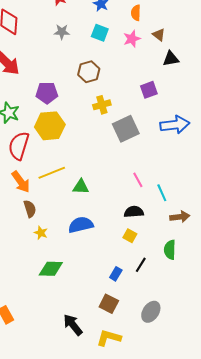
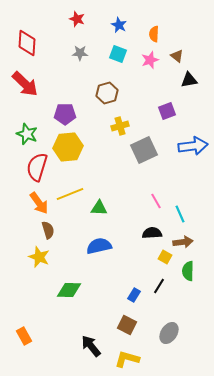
brown arrow: (180, 217) -> (183, 242), moved
yellow star: (41, 233) -> (39, 257), moved, size x1.5
yellow square: (130, 236) -> (165, 257), moved

